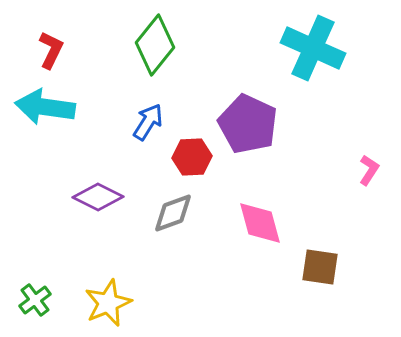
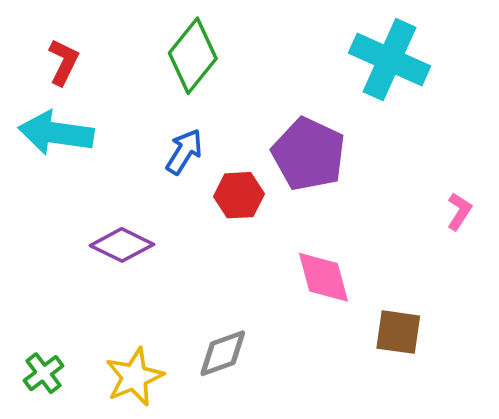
gray diamond: (173, 213) -> (223, 353), moved

